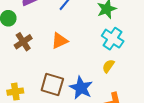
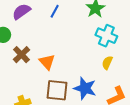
orange triangle: (60, 41) -> (47, 62), moved, turned -36

